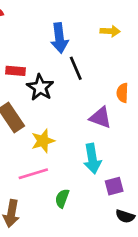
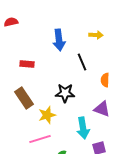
black line: (76, 68) -> (82, 62), moved
black star: (40, 87) -> (65, 93), moved, turned -30
purple triangle: (100, 118) -> (102, 109), moved

